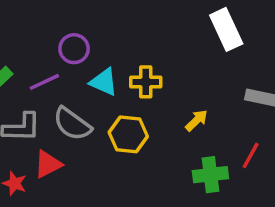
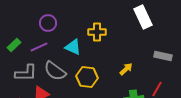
purple circle: (74, 49) -> (48, 23), moved
yellow cross: (146, 82) -> (97, 32), moved

